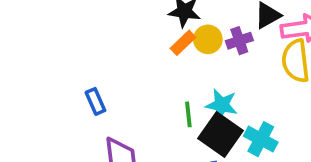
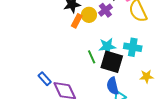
blue rectangle: (95, 101) -> (45, 79), moved
cyan cross: (261, 139) -> (133, 47), moved

